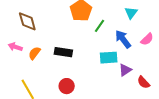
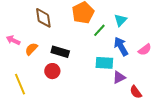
cyan triangle: (131, 13) -> (120, 20), moved
brown diamond: (27, 21) -> (43, 18), moved
red circle: (67, 86) -> (52, 71), moved

